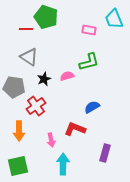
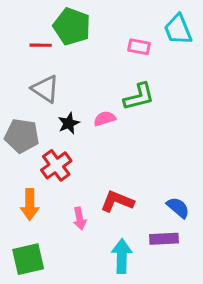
blue semicircle: (92, 107) -> (178, 208), moved, turned 70
purple rectangle: (105, 153) -> (164, 239), turned 72
cyan arrow: (63, 164) -> (122, 256), moved

